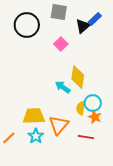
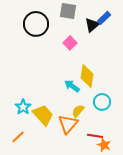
yellow semicircle: (81, 108) -> (78, 111), moved, turned 32
yellow trapezoid: (34, 116) -> (43, 115), turned 50
orange star: (95, 117) -> (104, 145), moved
cyan star: (36, 136) -> (23, 107), moved

